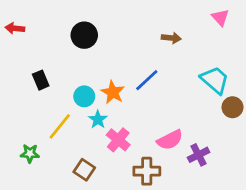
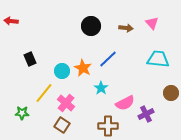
pink triangle: (220, 17) -> (152, 23), moved
black circle: (84, 35) -> (91, 26), moved
cyan trapezoid: (215, 80) -> (158, 59), turned -35
brown circle: (232, 107) -> (171, 93), moved
cyan star: (98, 119) -> (101, 88), moved
pink cross: (118, 140) -> (66, 103), moved

